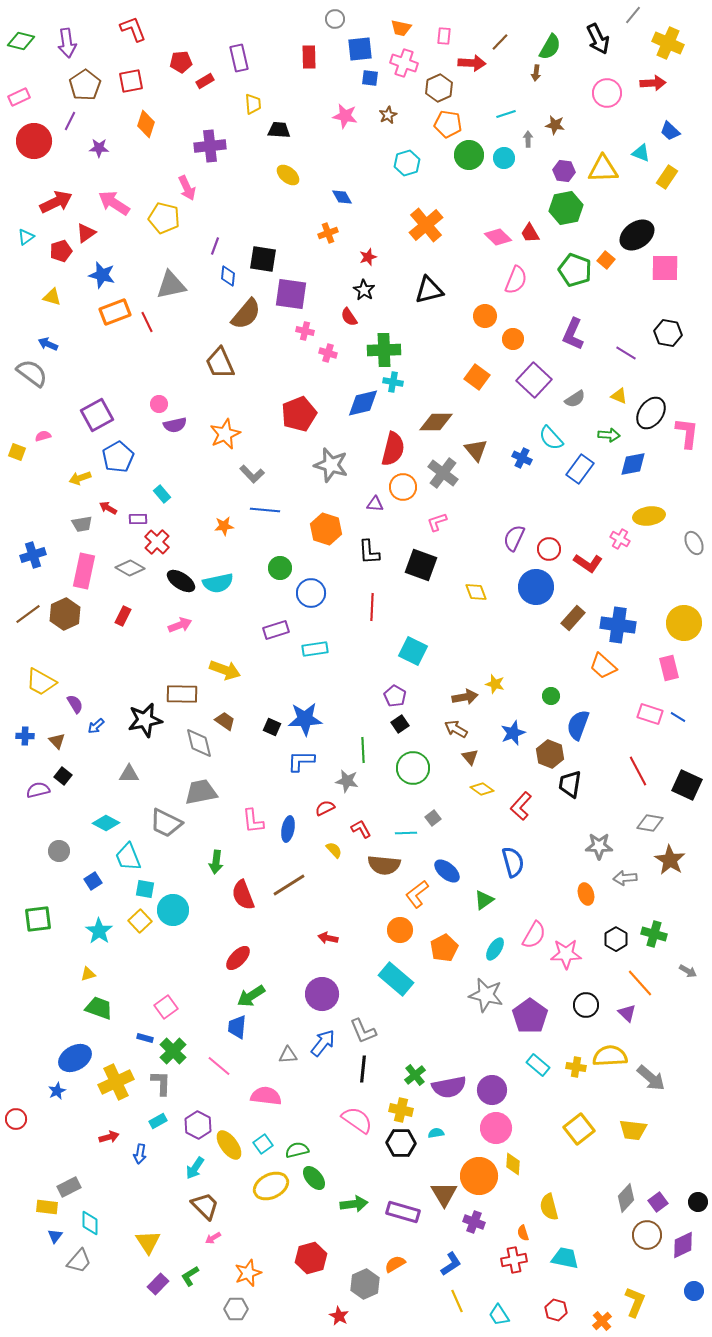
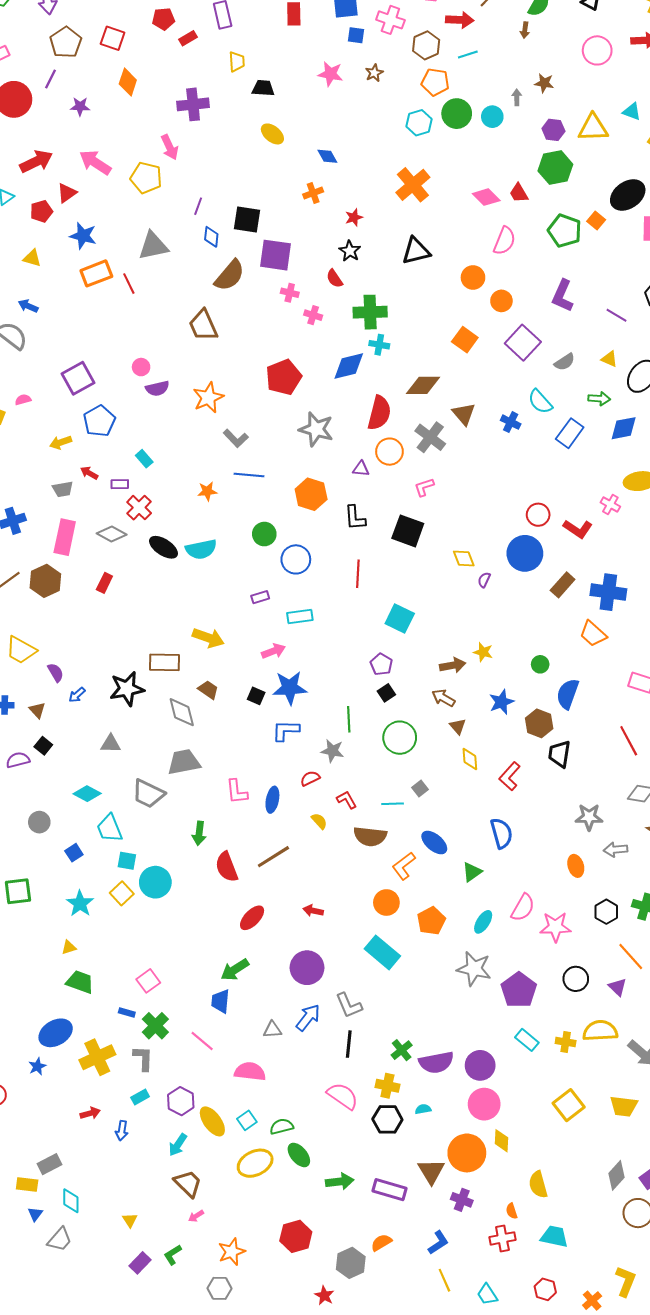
red square: (131, 81) -> (113, 38), turned 30
cyan line: (506, 114) -> (468, 55), moved
cyan hexagon: (407, 163) -> (419, 123), moved
purple semicircle: (514, 538) -> (484, 580), moved, size x0.6
pink arrow: (180, 625) -> (273, 651), moved
purple rectangle: (276, 630) -> (260, 597), size x0.7
yellow diamond: (482, 789) -> (470, 759), turned 50
red ellipse: (238, 958) -> (252, 918), moved
yellow triangle: (148, 1242) -> (130, 1220), size x0.6

